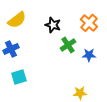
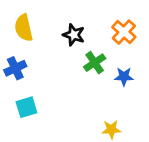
yellow semicircle: (17, 20) -> (24, 28), turned 114

